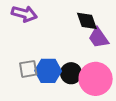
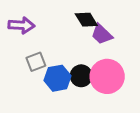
gray square: (28, 69) -> (36, 62), moved

